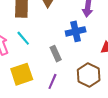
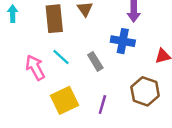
blue cross: (76, 31) -> (123, 41), turned 30
gray rectangle: (56, 54) -> (95, 61), moved

